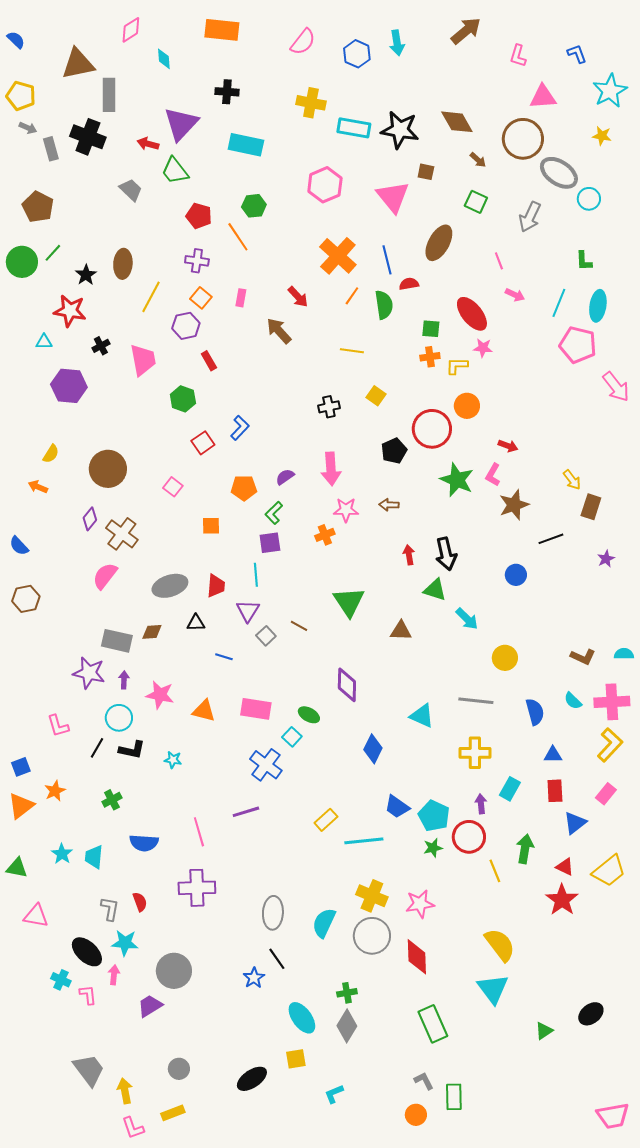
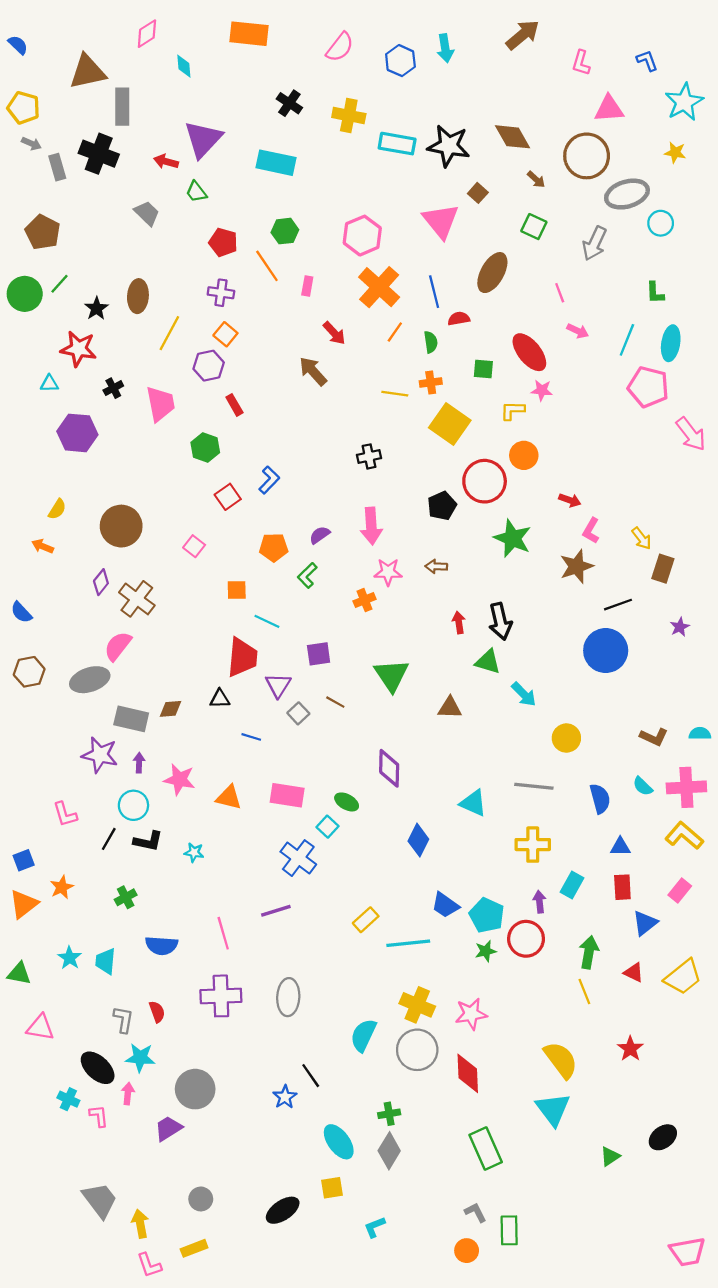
black cross: (227, 92) -> (289, 103), moved, turned 30
green trapezoid: (175, 171) -> (196, 192), size x0.7
brown square: (426, 172) -> (478, 193), turned 30
gray ellipse: (559, 173) -> (627, 194), turned -51
pink hexagon: (325, 185) -> (362, 236), moved
pink rectangle: (241, 298) -> (307, 286), moved
green semicircle: (384, 305) -> (431, 342), size x0.7
orange cross: (430, 357) -> (431, 382), moved
yellow square: (376, 396) -> (450, 424), moved, size x1.8
pink L-shape: (493, 475) -> (591, 531), moved
purple square: (270, 543) -> (319, 654), moved
cyan line: (256, 575) -> (267, 621), moved, turned -60
blue circle: (516, 575) -> (606, 651), moved, size x1.8
gray ellipse: (170, 586) -> (90, 680), moved
red trapezoid: (216, 586) -> (242, 657), size x1.5
yellow L-shape: (610, 745) -> (684, 836), turned -92
yellow line: (495, 871) -> (584, 991), moved
red star: (562, 900) -> (630, 1049), moved, size x0.7
gray ellipse: (273, 913) -> (288, 997), moved

